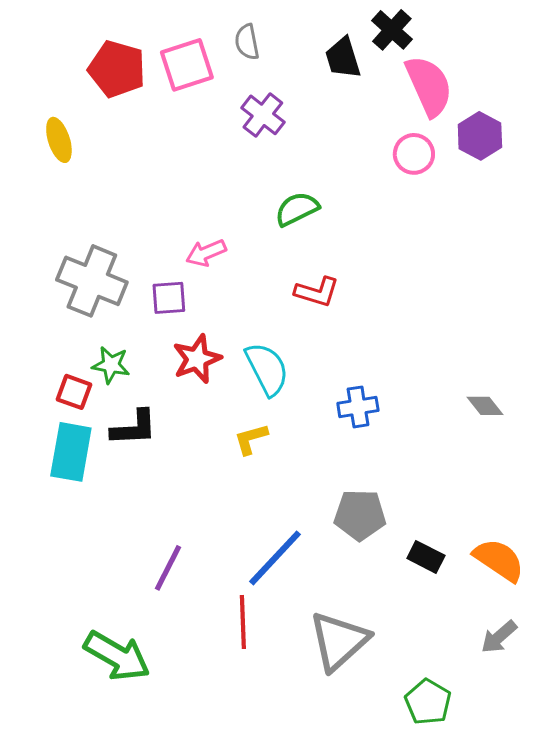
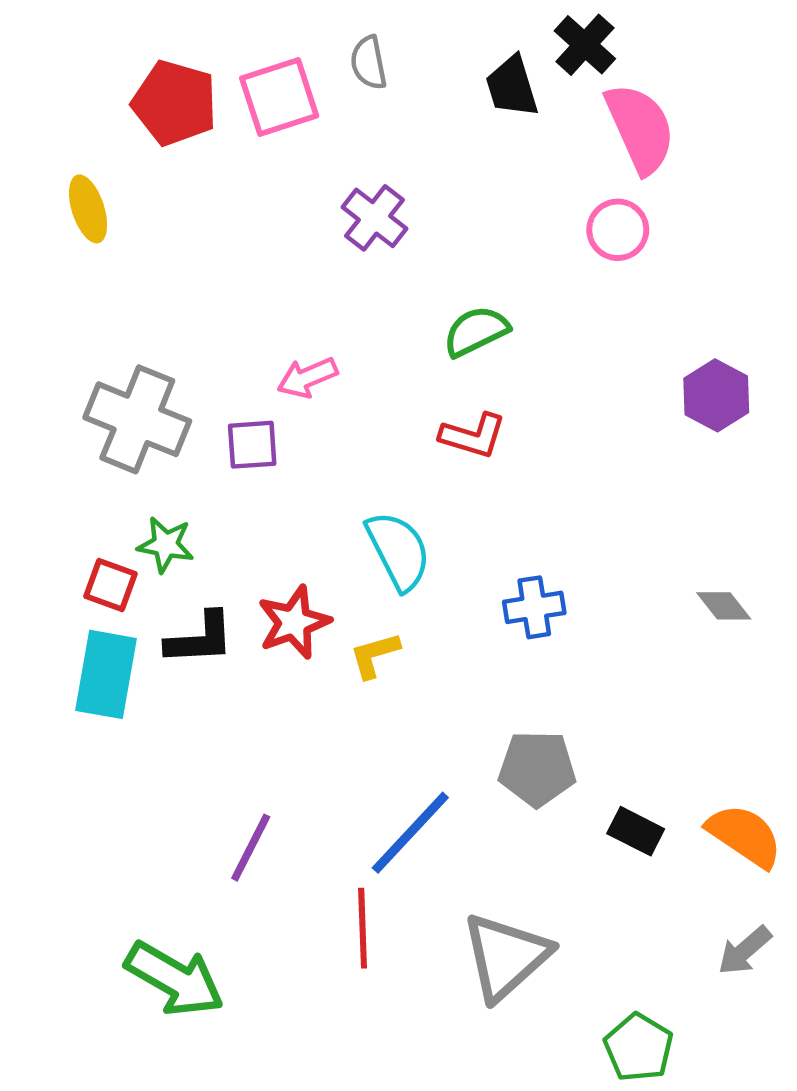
purple cross: (263, 115) -> (375, 218), moved
purple hexagon: (480, 136) -> (716, 395), moved
green semicircle: (297, 209) -> (476, 331), moved
red star: (197, 359) -> (294, 622), moved

